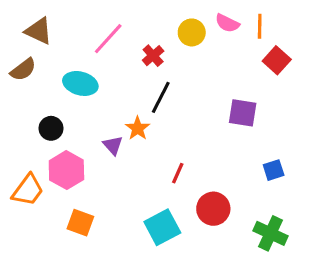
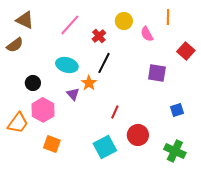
pink semicircle: (227, 23) -> (147, 34), moved, turned 35
red square: (277, 60) -> (186, 51), moved
cyan ellipse: (80, 83) -> (67, 65), moved

